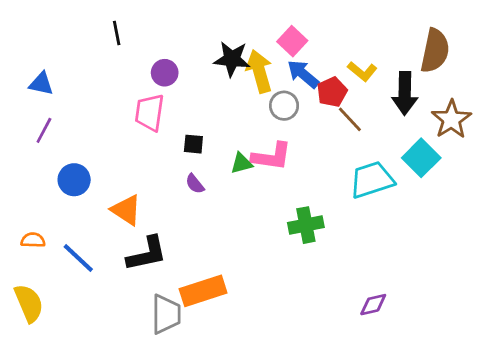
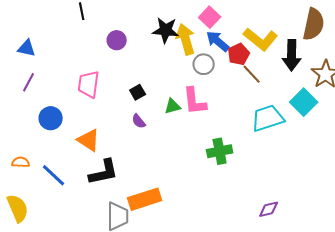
yellow L-shape: (362, 71) -> (261, 39), size x1.6
pink trapezoid: (150, 113) -> (89, 84), moved
black square: (193, 144) -> (138, 92), turned -35
pink L-shape: (272, 156) -> (195, 101), turned 76

